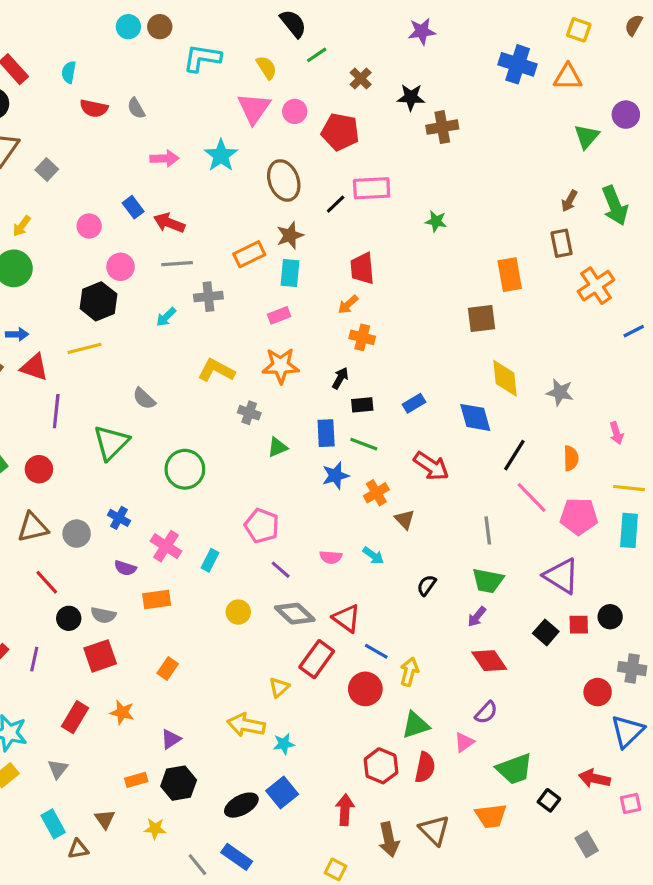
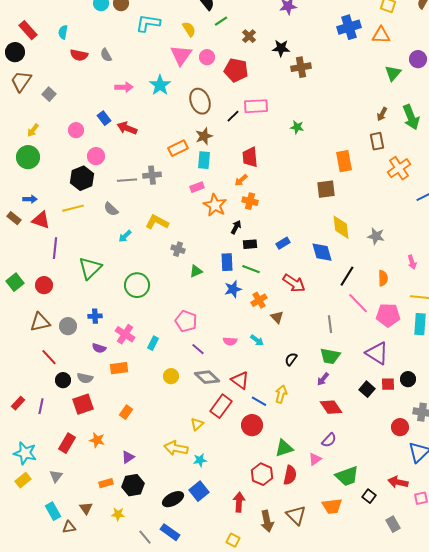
blue cross: (518, 64) -> (349, 27), turned -35
gray line: (177, 264) -> (127, 180), moved
cyan arrow: (166, 317) -> (125, 236), moved
orange star: (281, 366) -> (215, 205), moved, turned 30
gray semicircle: (144, 399) -> (111, 209), moved
blue cross: (119, 518) -> (95, 316), turned -32
yellow arrow: (409, 672) -> (281, 394), moved

